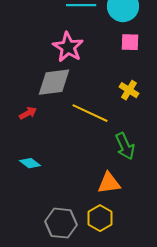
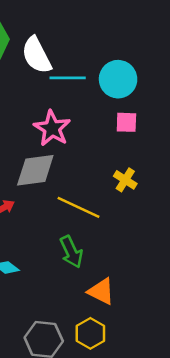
green arrow: (125, 146) -> (71, 252), moved
orange triangle: (109, 183) -> (101, 291), turned 35

